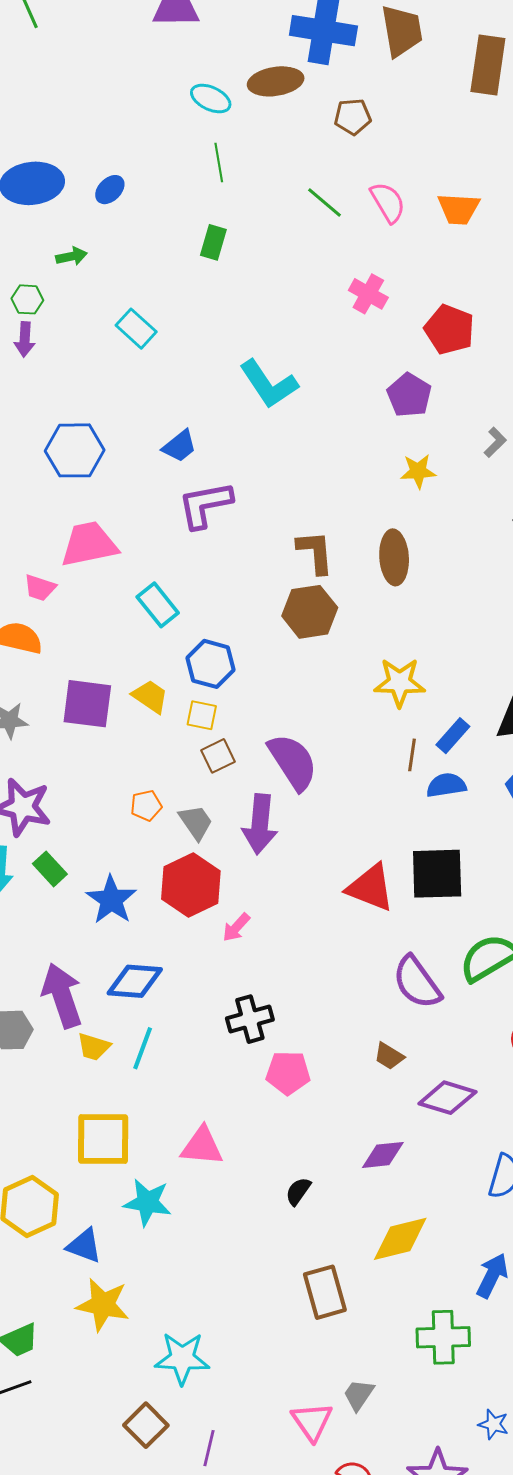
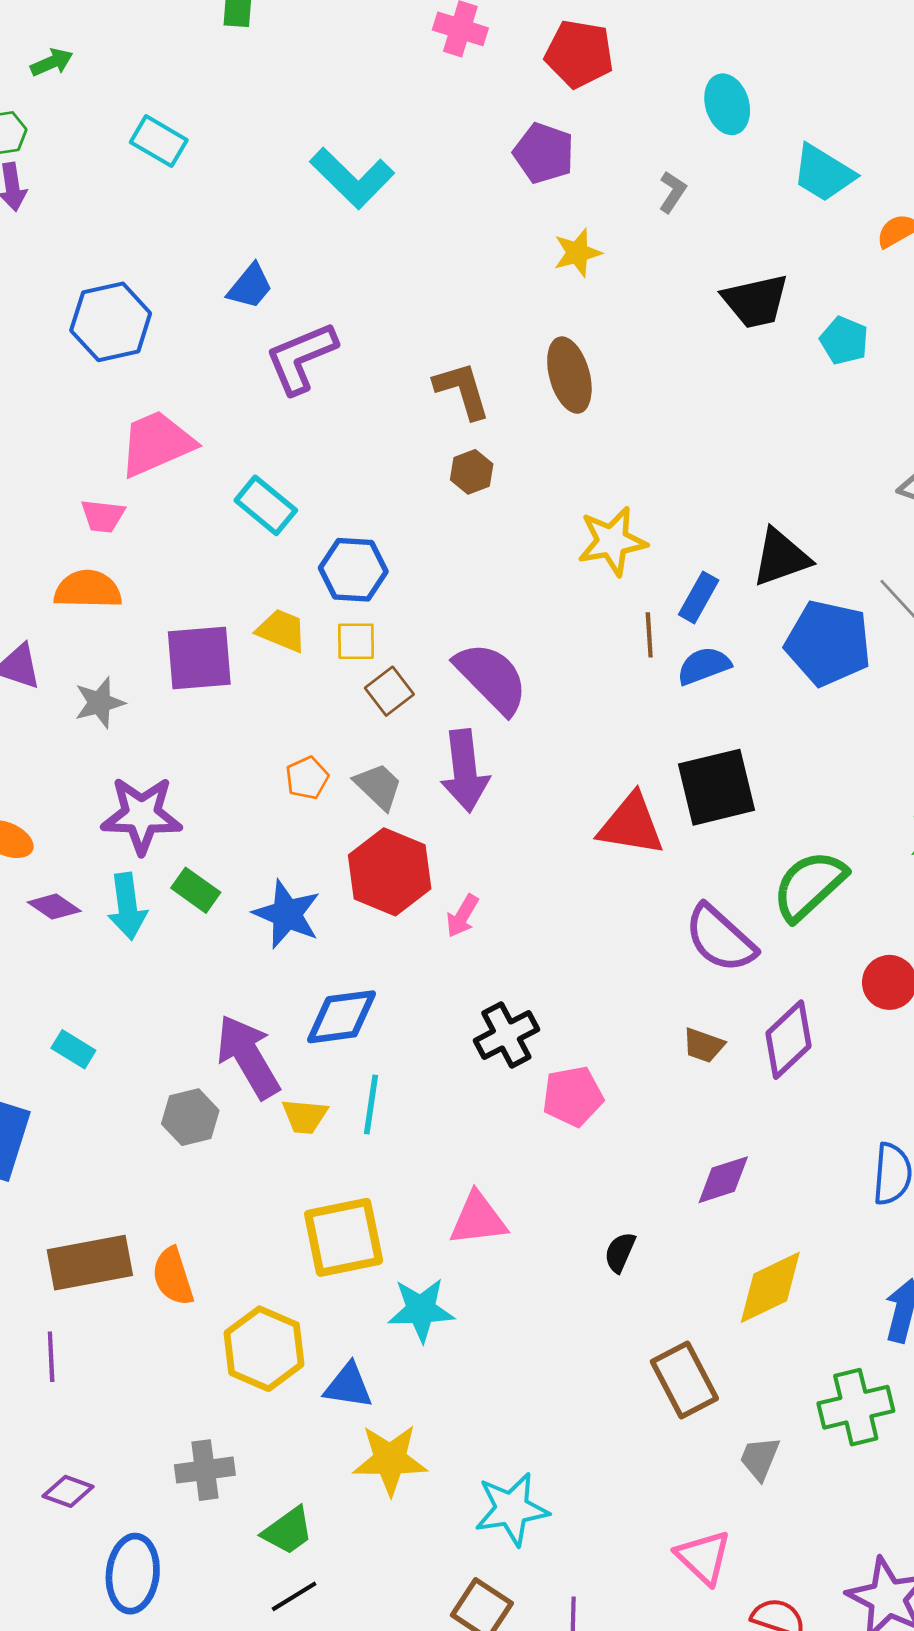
brown hexagon: (310, 612) -> (472, 472), size x0.6
purple diamond: (447, 1098) -> (788, 1040), moved, turned -48
gray trapezoid: (359, 1395) -> (760, 1458), moved

